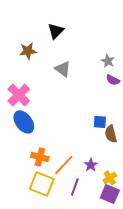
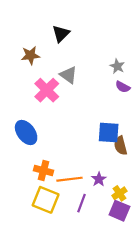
pink cross: (19, 95) -> (47, 90), moved
blue square: (100, 122) -> (109, 132), size x1.5
orange line: (64, 165) -> (70, 179), turned 40

